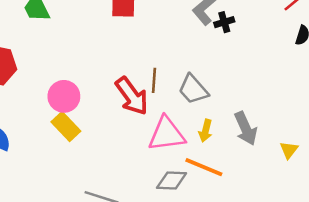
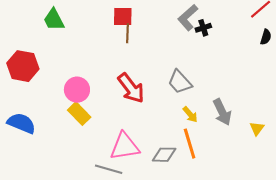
brown line: (154, 80) -> (127, 33), moved
yellow arrow: (206, 131) -> (190, 114), turned -54
pink triangle: (167, 134) -> (125, 146), moved
orange line: (204, 167) -> (190, 144), turned 52

